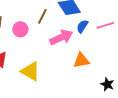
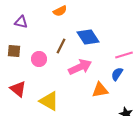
blue semicircle: (82, 26) -> (117, 74), moved

